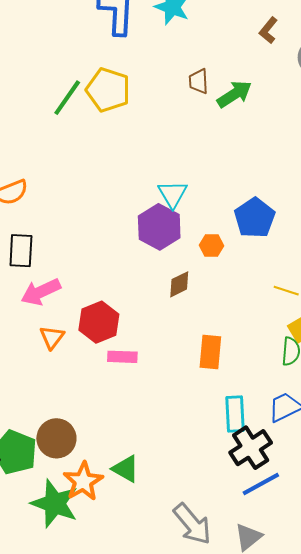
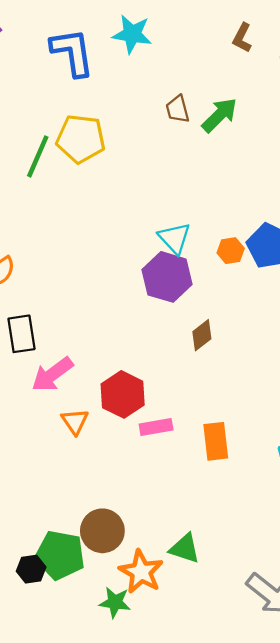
orange hexagon: (211, 246) -> (231, 251), moved
orange rectangle: (210, 352) -> (216, 441), moved
green star: (55, 504) -> (115, 602), size x0.6

